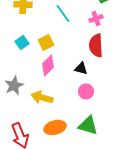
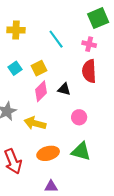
pink cross: (96, 18) -> (89, 44), turned 32
black triangle: (81, 68) -> (64, 89), moved

